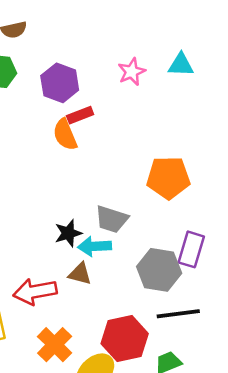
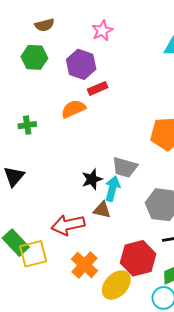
pink star: (132, 72) -> (102, 31), moved
orange semicircle: (65, 135) -> (73, 109), moved, turned 90
cyan arrow: (95, 246) -> (112, 189), turned 110

